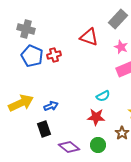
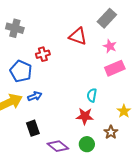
blue pentagon: (32, 56) -> (21, 71), moved
cyan semicircle: (103, 96) -> (92, 95), turned 128
blue arrow: (51, 106) -> (35, 96), moved

